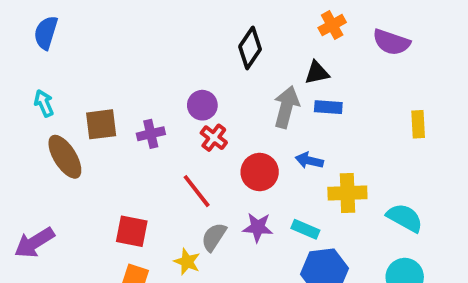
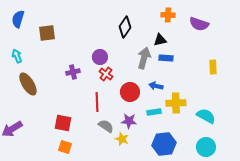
orange cross: (332, 25) -> (168, 15), turned 32
brown square: (101, 124) -> (47, 33), moved
red line: (197, 191) -> (97, 102), turned 36
cyan rectangle: (305, 229) -> (154, 112), moved, turned -32
gray semicircle: (214, 237) -> (106, 126), turned 91
yellow star: (187, 262) -> (122, 139), moved

